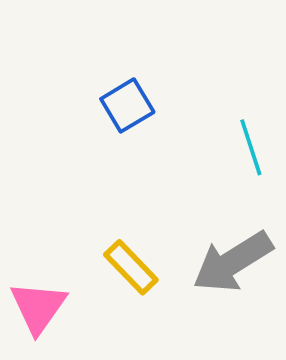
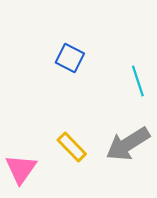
blue square: (127, 105) -> (70, 58), turned -32

